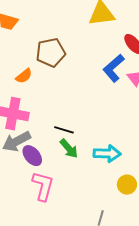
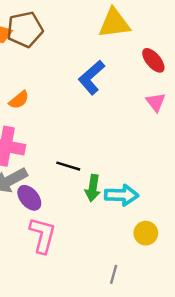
brown pentagon: (51, 52) -> (25, 29), moved
blue L-shape: (114, 68) -> (92, 77), moved
green arrow: (69, 149) -> (93, 188), moved, turned 50

